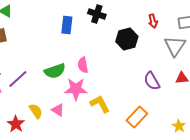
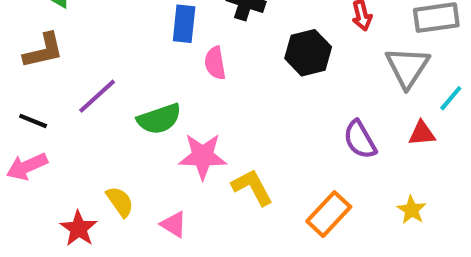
pink semicircle: (83, 65) -> (215, 63), moved
purple line: (18, 79) -> (97, 96), moved
pink triangle: (58, 110) -> (174, 224), moved
yellow star: (179, 126) -> (412, 210), moved

